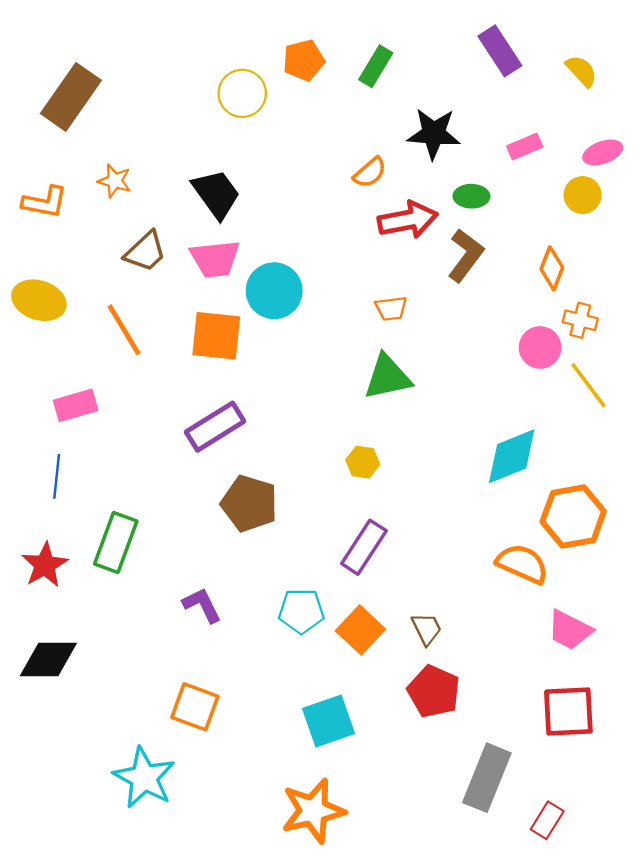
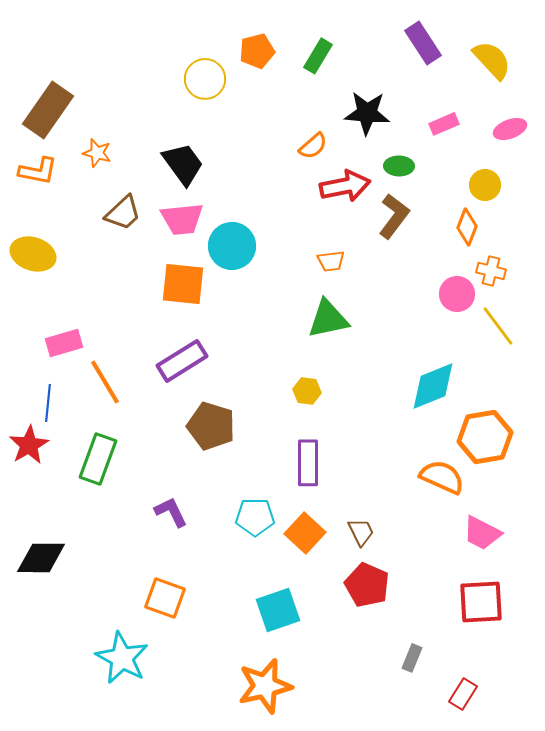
yellow semicircle: (581, 71) -> (492, 60), size x1.4
brown rectangle: (71, 97) -> (48, 110), moved
yellow circle: (583, 195) -> (485, 185), moved
orange line: (124, 330) -> (105, 382), moved
purple rectangle: (364, 547) -> (308, 463), turned -33
red star: (45, 565) -> (29, 445), moved
gray rectangle: (487, 778) -> (412, 658), size x0.5

